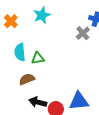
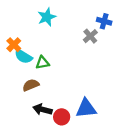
orange cross: (11, 21) -> (14, 45), moved
cyan semicircle: (20, 52) -> (23, 56), turned -54

